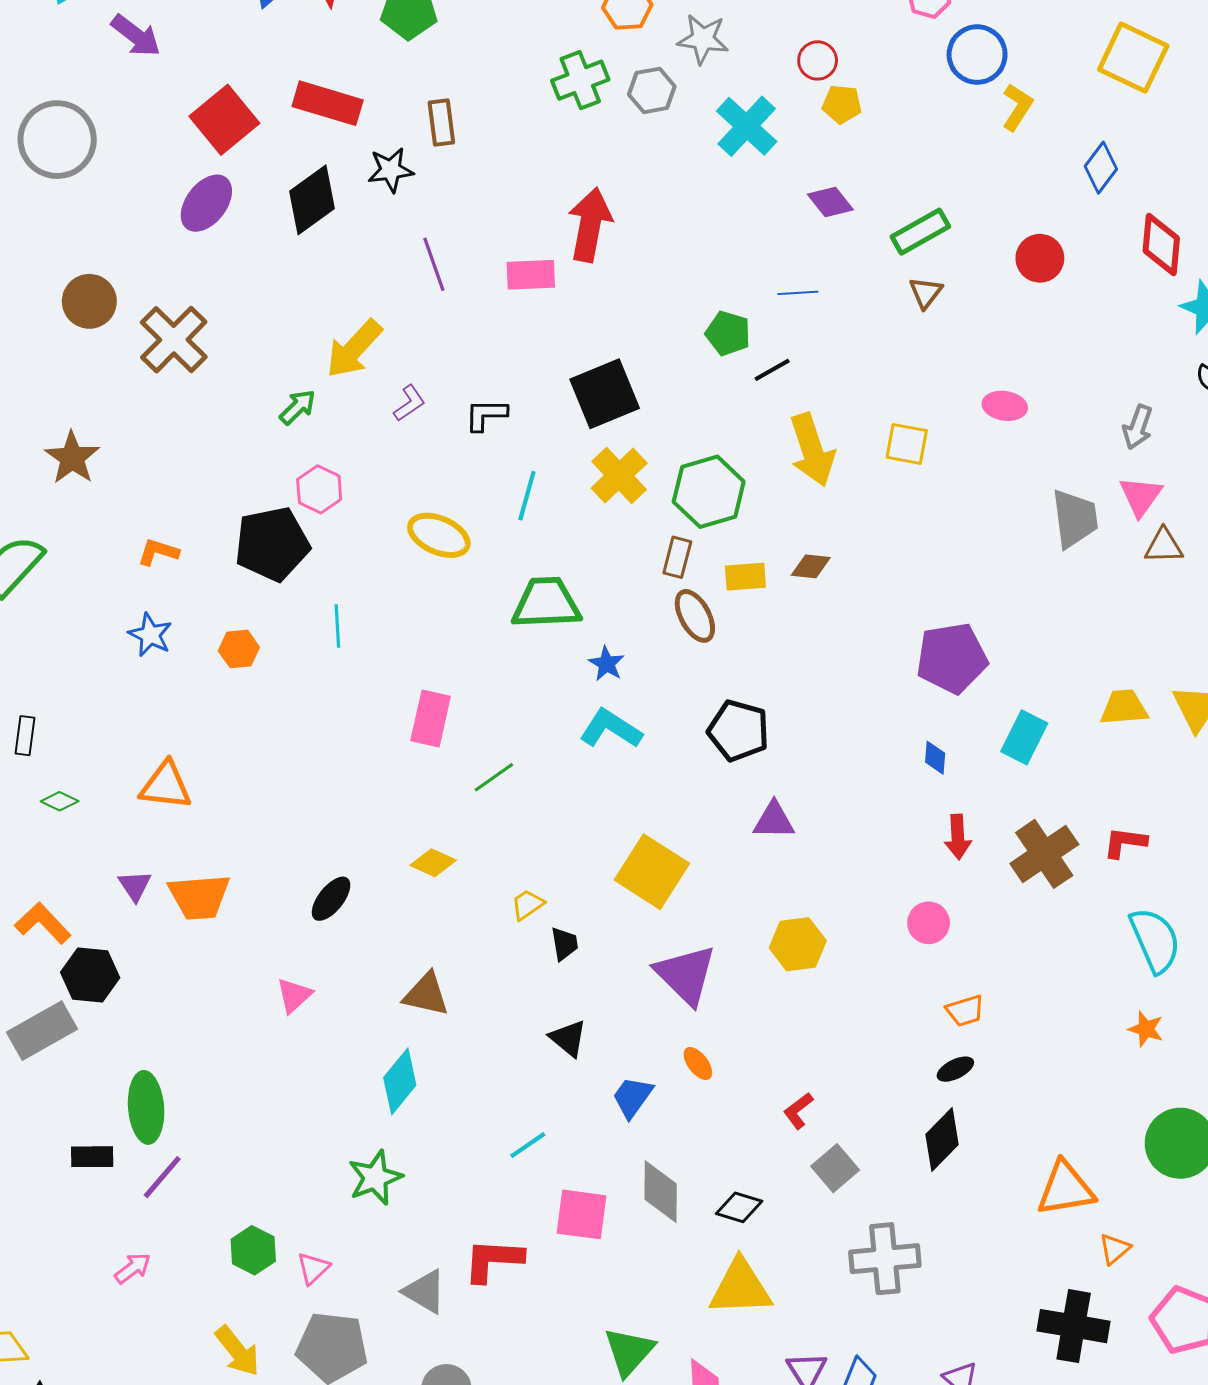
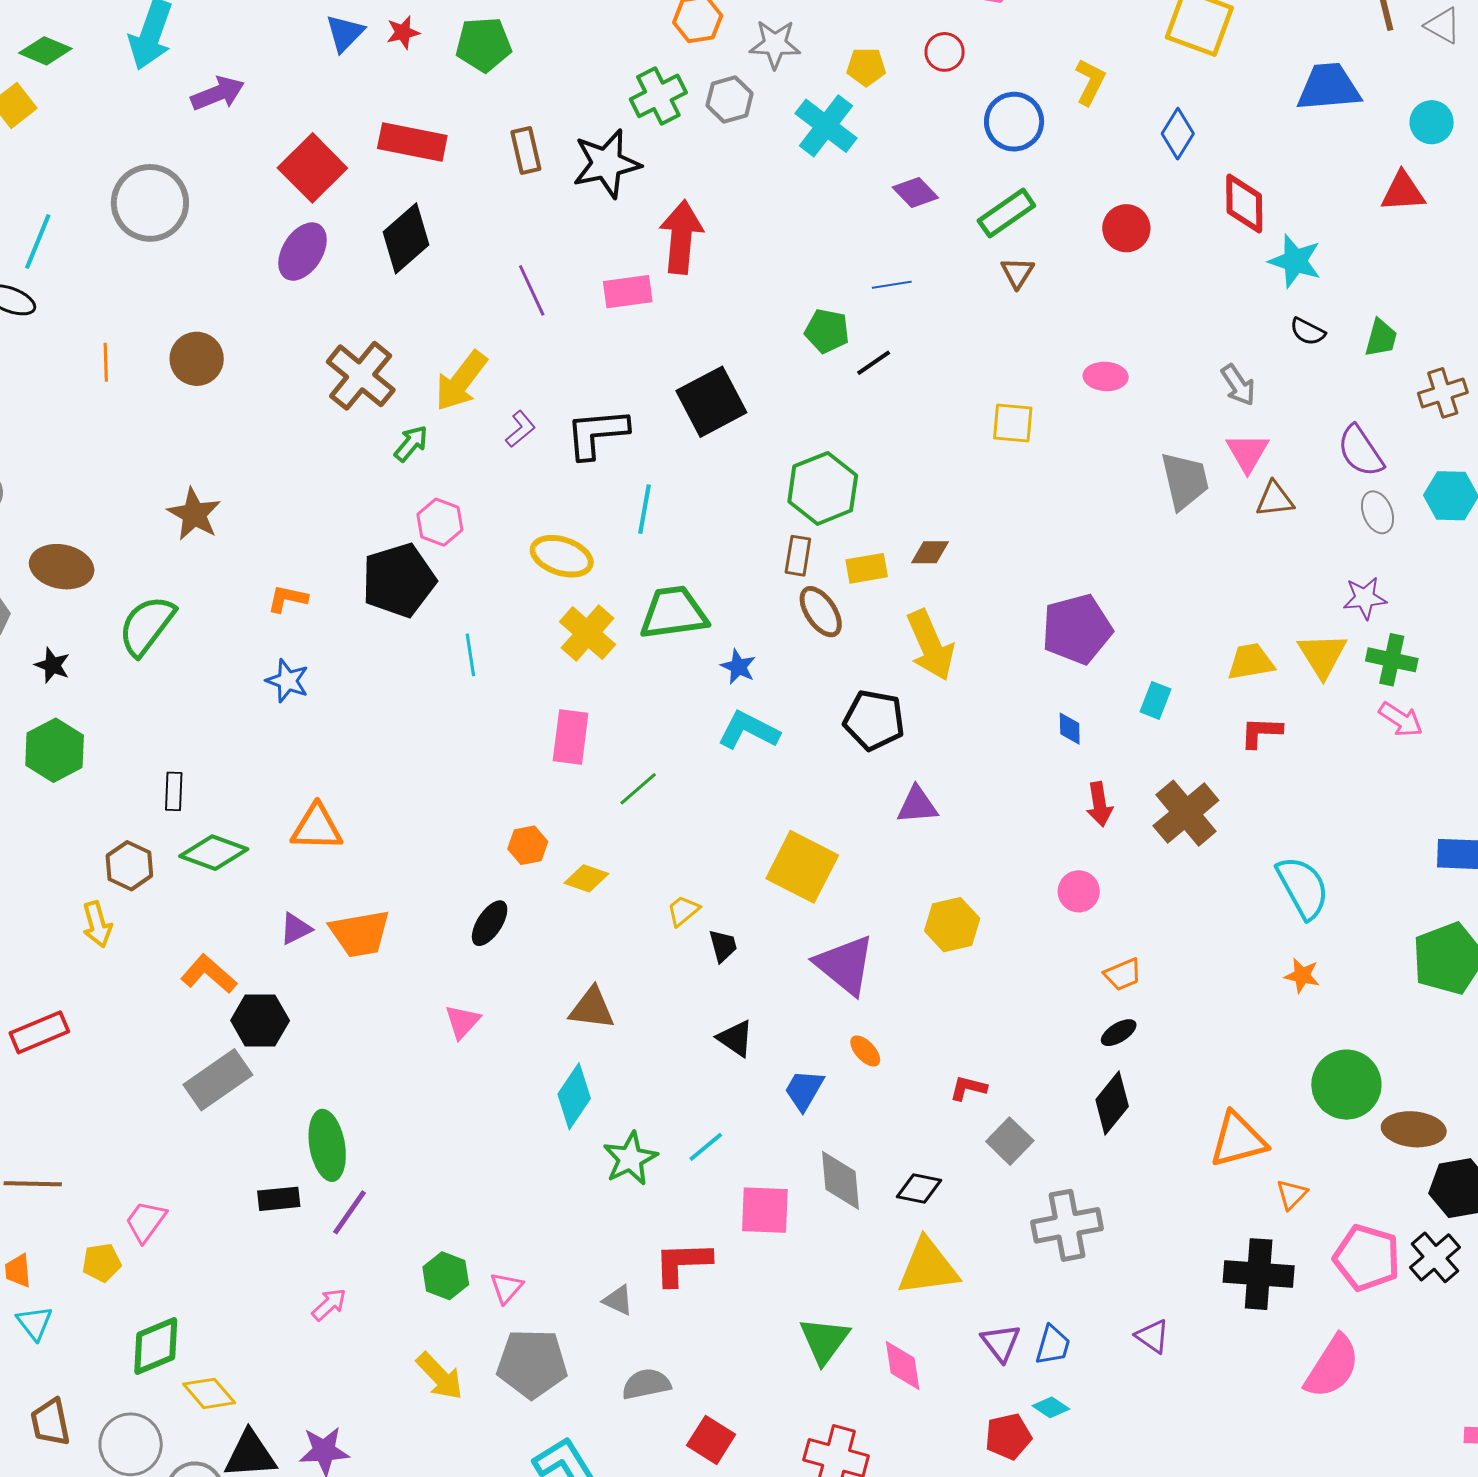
purple arrow: (136, 36) -> (218, 93), turned -54
blue circle: (977, 55) -> (1014, 122), moved
red circle: (818, 60) -> (945, 52), moved
yellow pentagon: (842, 104) -> (866, 67), moved
black star: (391, 170) -> (607, 164), moved, size x1.5
brown cross: (174, 340) -> (361, 376), moved
black L-shape: (486, 415) -> (597, 433), size x1.5
gray arrow: (1138, 427) -> (1238, 385), turned -48
yellow arrow: (812, 450) -> (930, 645), moved
yellow cross: (619, 476) -> (587, 633), moved
orange hexagon: (239, 649) -> (528, 845), moved
cyan rectangle: (1024, 737) -> (1155, 700), size x0.7
green diamond: (60, 801) -> (214, 853), size x1.8
red L-shape: (1125, 842) -> (1261, 732), moved
purple triangle: (135, 886) -> (296, 929), turned 42
red L-shape: (798, 1111) -> (968, 1088), turned 57
green star: (375, 1178) -> (630, 1159), moved
gray triangle: (425, 1292) -> (618, 1300), size x0.7

